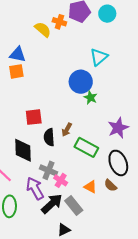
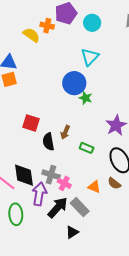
cyan circle: (107, 14) -> (92, 23), moved
red square: (34, 117) -> (31, 123), turned 30
green rectangle: (86, 147) -> (87, 148), size x0.6
black diamond: (23, 150) -> (24, 175), moved
purple arrow: (35, 188) -> (39, 194), turned 45

